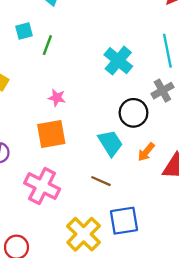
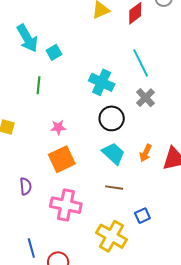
cyan square: (24, 31) -> (54, 52), moved
black circle: (133, 113) -> (112, 118), moved
blue square: (124, 221) -> (142, 216), size x0.6

